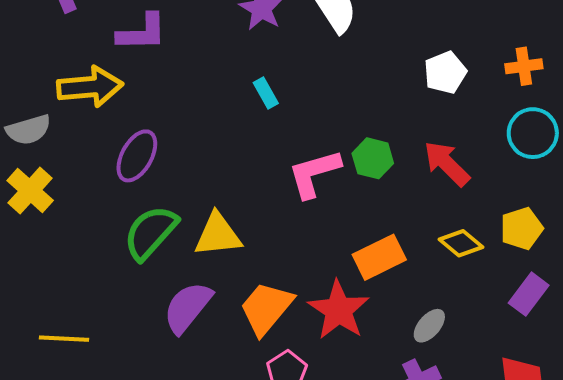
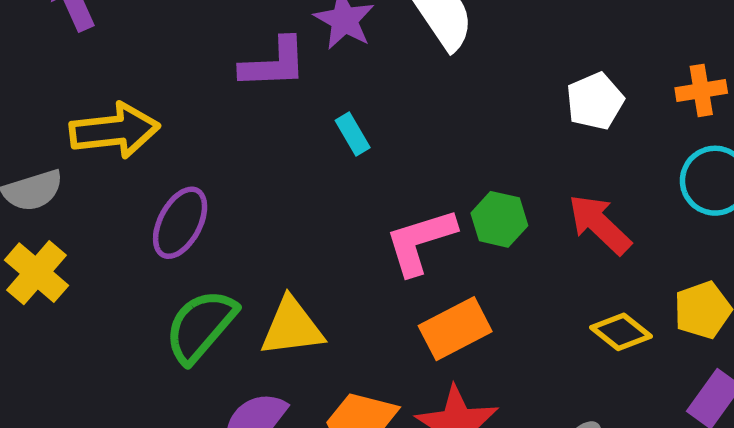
purple L-shape: (142, 32) -> (274, 63), moved
orange rectangle: (379, 257) -> (455, 329), moved

